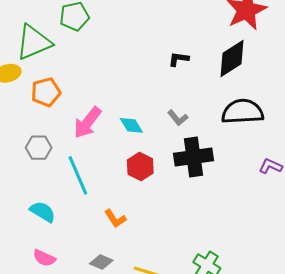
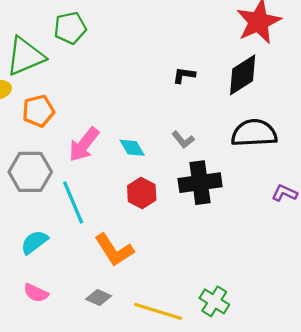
gray hexagon: (39, 148) -> (30, 172), size x1.5
cyan semicircle: (43, 212) -> (34, 242), turned -68
orange L-shape: (115, 219) -> (114, 250), size x1.6

